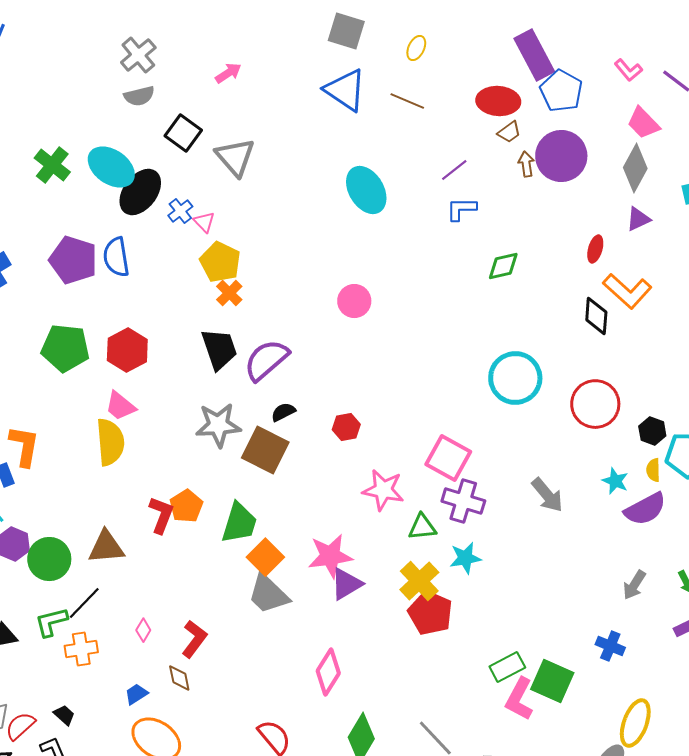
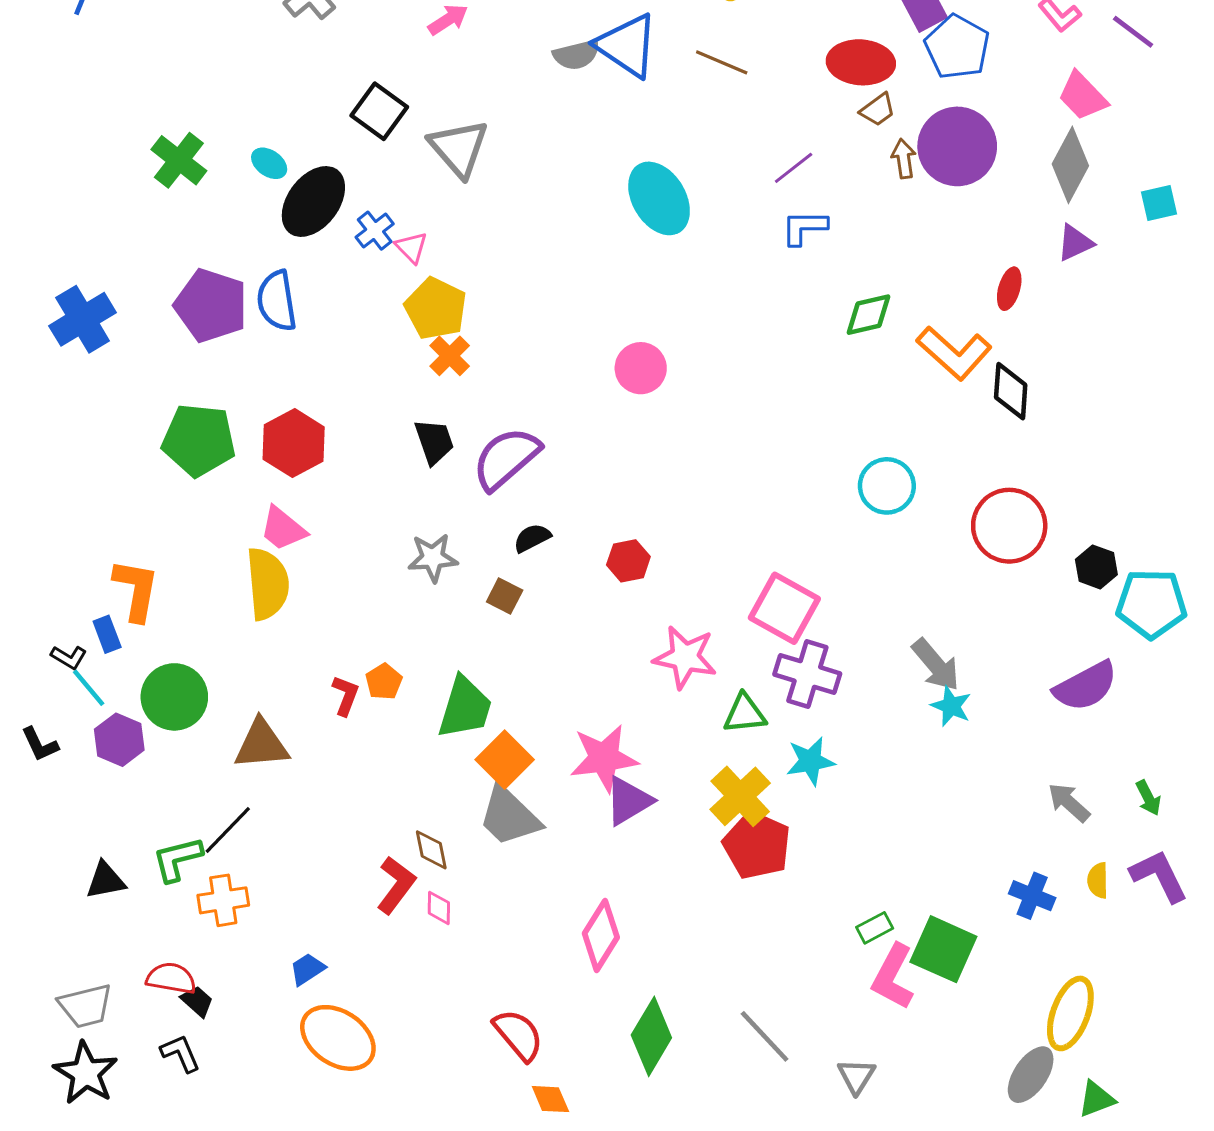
gray semicircle: (139, 96) -> (576, 55), moved
cyan ellipse: (111, 167) -> (269, 163), size x0.5
orange L-shape: (627, 291) -> (954, 353), moved
black trapezoid: (219, 349) -> (434, 442), size x0.7
cyan circle: (515, 378) -> (887, 486), size x0.7
gray star: (218, 425) -> (433, 558), size x0.7
brown square: (265, 450) -> (505, 596), size x0.5
yellow semicircle: (653, 470) -> (1098, 880), moved
cyan star: (615, 481) -> (951, 706), moved
orange pentagon: (186, 506) -> (384, 682), size x0.7
red L-shape: (161, 515) -> (346, 695), size x0.7
green circle: (49, 559) -> (174, 697), moved
gray arrow: (634, 585) -> (1069, 802), turned 100
pink diamond: (143, 630) -> (439, 908), moved, turned -30
green rectangle: (507, 667) -> (875, 928), size x0.7
brown diamond: (179, 678) -> (431, 850), moved
red semicircle: (20, 726) -> (171, 978), moved, turned 52

